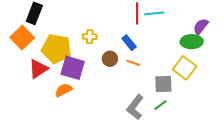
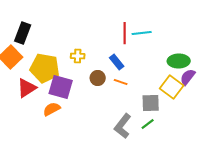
purple semicircle: (201, 26) -> (188, 77), moved

